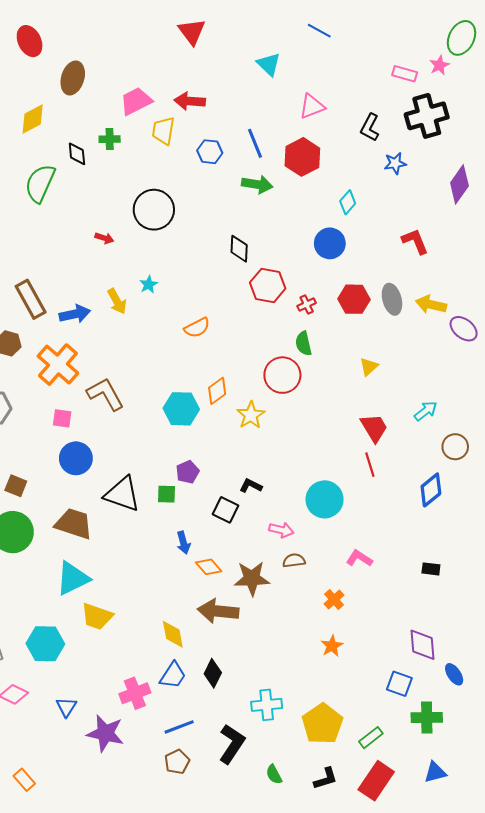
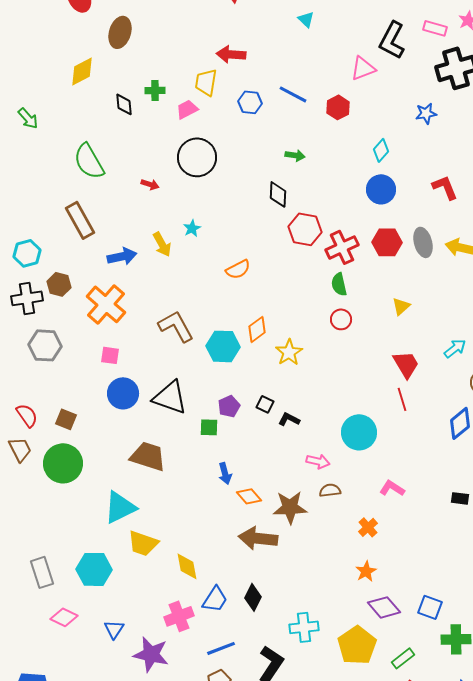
cyan triangle: (269, 64) -> (306, 19), size x0.7
pink trapezoid: (136, 101) -> (187, 109), moved, size x0.7
pink triangle: (312, 106) -> (363, 68), moved
black L-shape: (370, 127) -> (392, 40), moved, size x1.4
blue line: (255, 143) -> (293, 94), turned -40
red hexagon: (302, 157) -> (338, 107), size x0.7
green semicircle: (40, 183) -> (89, 161), moved, turned -54
green arrow: (257, 184) -> (295, 155), moved, size x0.7
blue circle: (330, 243) -> (381, 189), moved
brown rectangle: (31, 299) -> (80, 220), moved
red cross: (307, 304) -> (342, 247), size x1.8
red circle: (282, 375) -> (341, 319), moved, size x0.6
brown L-shape: (105, 394) -> (176, 326), moved
black triangle: (122, 494) -> (170, 397), moved
black square: (225, 510) -> (265, 404), moved, size x0.7
brown trapezoid: (74, 524) -> (148, 456), moved
yellow diamond: (173, 634) -> (187, 566), moved
purple diamond: (423, 645) -> (384, 607), moved, turned -36

